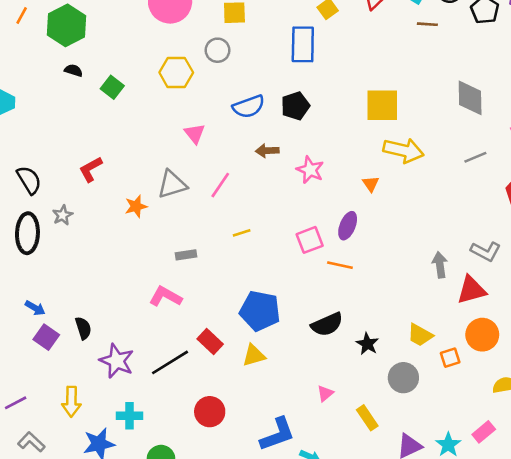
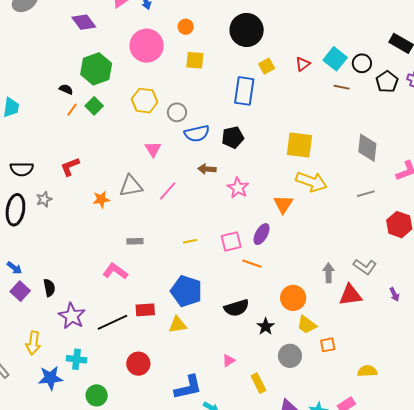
orange line: (22, 16) -> (72, 110), moved
green hexagon: (67, 25) -> (96, 69), moved
gray circle: (218, 50) -> (177, 112), moved
black semicircle: (29, 180) -> (22, 169), turned 115
orange triangle: (371, 184) -> (283, 204), size x1.5
yellow line: (242, 233) -> (190, 241), moved
orange circle: (482, 335) -> (293, 298), moved
red rectangle: (210, 342) -> (145, 310), turned -54

